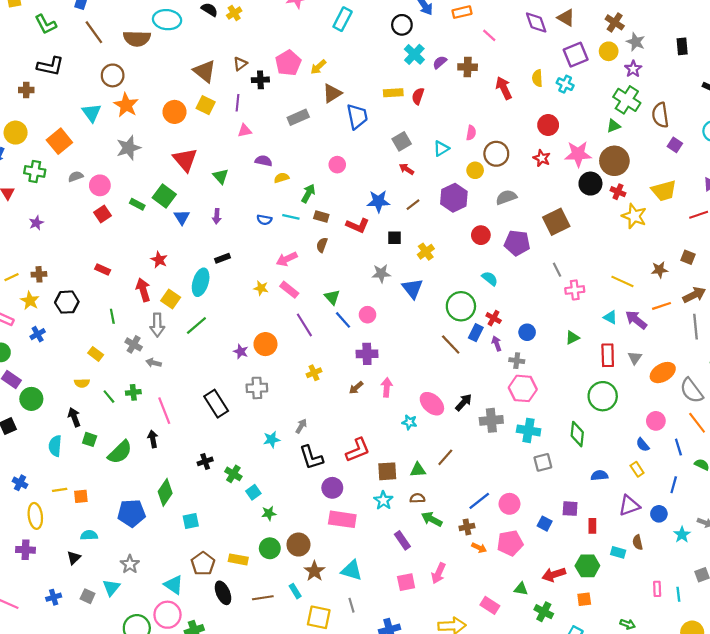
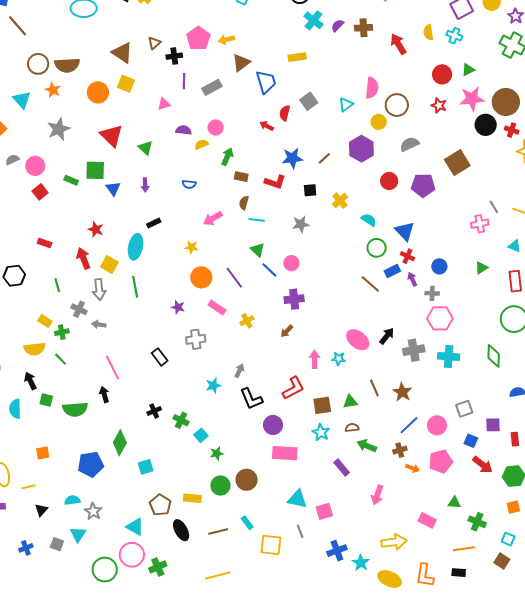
brown semicircle: (137, 39) -> (67, 65), moved
yellow arrow: (318, 67) -> (226, 40), turned 35
red semicircle: (418, 96) -> (285, 113), moved
purple line: (237, 103) -> (184, 81), moved
orange star: (126, 105) -> (53, 90), size x0.7
green triangle: (613, 126) -> (468, 70), moved
pink semicircle: (471, 133) -> (372, 88), size x1.5
pink circle: (337, 165) -> (216, 127), moved
red arrow: (407, 169) -> (267, 126), moved
green square: (164, 196) -> (95, 170), turned -30
cyan line: (291, 217) -> (257, 220), moved
gray line: (557, 270) -> (494, 207), moved
cyan semicircle: (490, 278) -> (369, 220), moved
blue triangle: (413, 288) -> (405, 231), moved
pink rectangle: (289, 290) -> (217, 307), moved
green circle: (461, 306) -> (377, 248), size x0.7
green line: (196, 325) -> (135, 287), turned -55
blue rectangle: (476, 333) -> (392, 271), turned 42
orange circle: (265, 344) -> (201, 277), moved
yellow semicircle: (82, 383) -> (35, 349), size x1.5
pink arrow: (387, 387) -> (315, 359), moved
green cross: (133, 392) -> (62, 332), moved
black rectangle: (216, 404) -> (160, 357), size x0.7
green semicircle: (120, 452) -> (75, 409), turned 45
brown line: (445, 457) -> (374, 388), turned -60
gray square: (543, 462) -> (464, 409), moved
yellow line: (60, 490) -> (28, 487), moved
cyan semicircle: (89, 535) -> (72, 500), moved
brown star: (314, 571) -> (402, 392), moved
red arrow: (554, 575) -> (483, 465), moved, turned -120
pink square: (406, 582) -> (324, 511), moved

